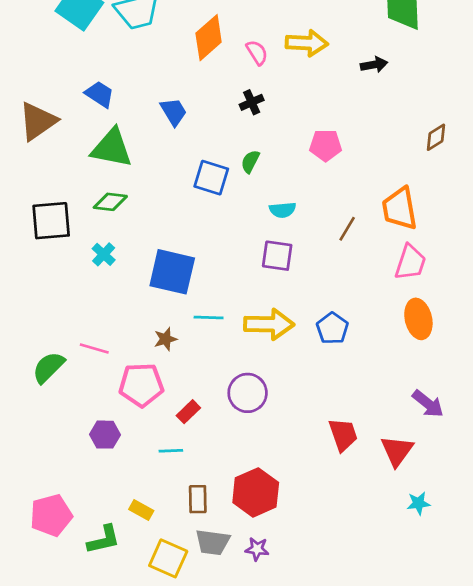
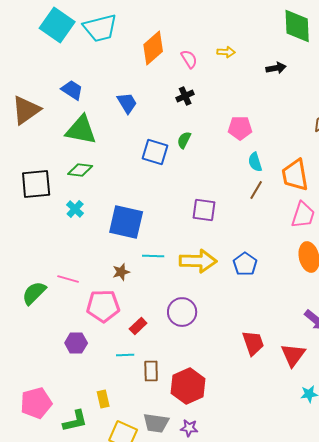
yellow arrow: (307, 43) -> (226, 52), size x0.6
cyan semicircle: (283, 210) -> (255, 162), moved, turned 78
brown rectangle: (198, 499) -> (151, 371), moved
yellow rectangle: (141, 510) -> (103, 399), turned 48

